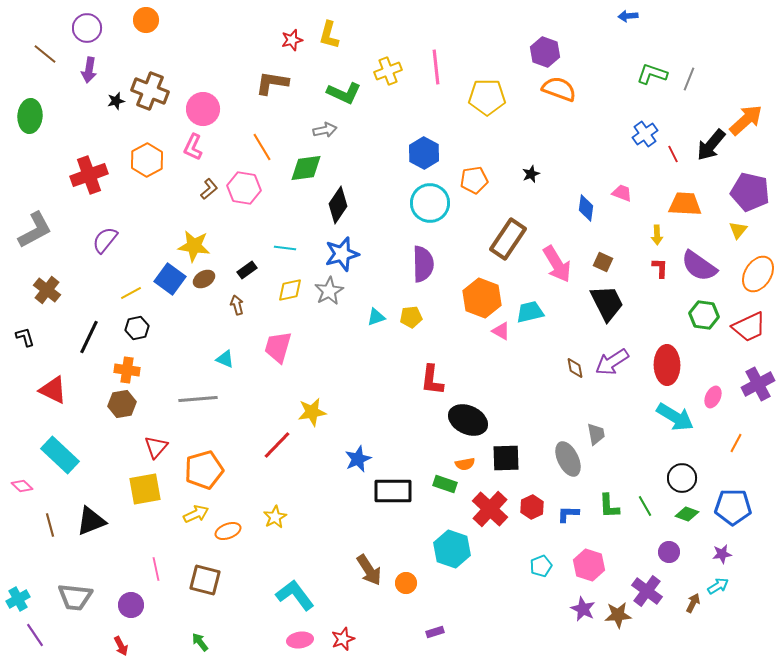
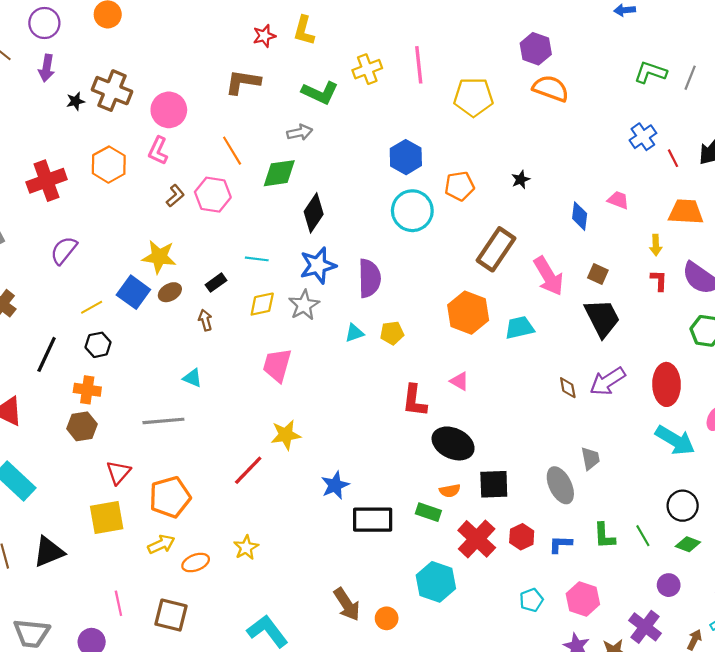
purple semicircle: (423, 264) -> (369, 278), moved
pink triangle: (501, 331) -> (459, 381), moved
pink trapezoid: (278, 347) -> (277, 365), moved

